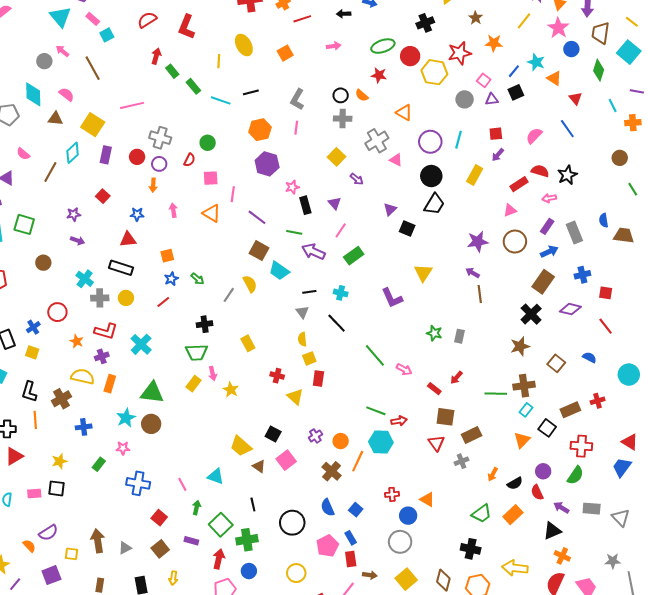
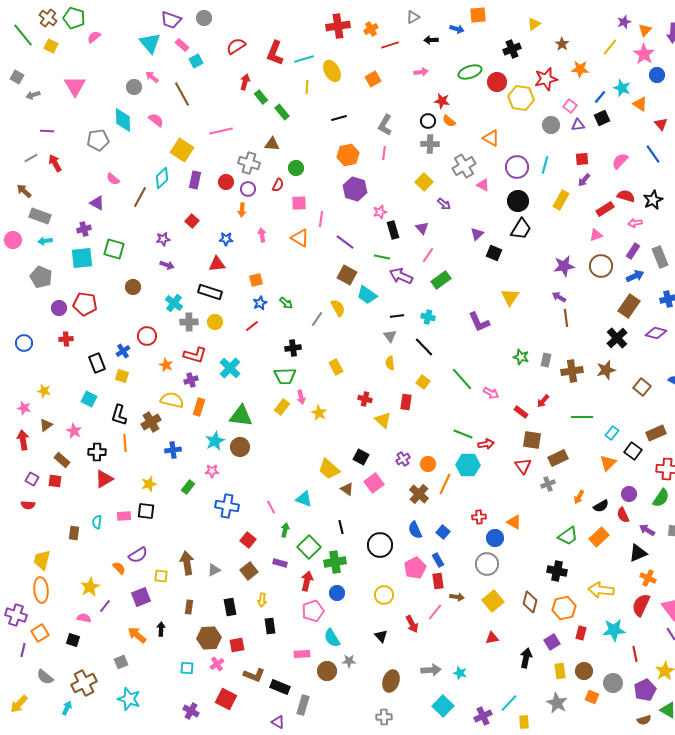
red star: (379, 75) -> (442, 101), moved
cyan line: (221, 100) -> (304, 59), moved, turned -36
brown triangle: (55, 119) -> (272, 144), moved
yellow square: (309, 358) -> (423, 382), moved, turned -32
brown cross: (524, 386) -> (572, 371), moved

